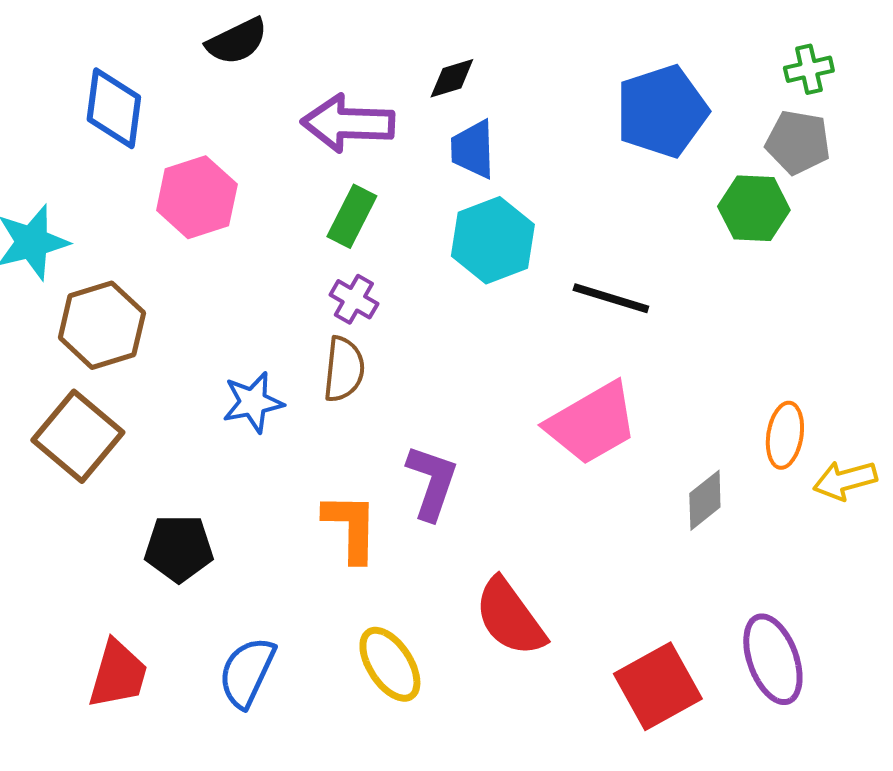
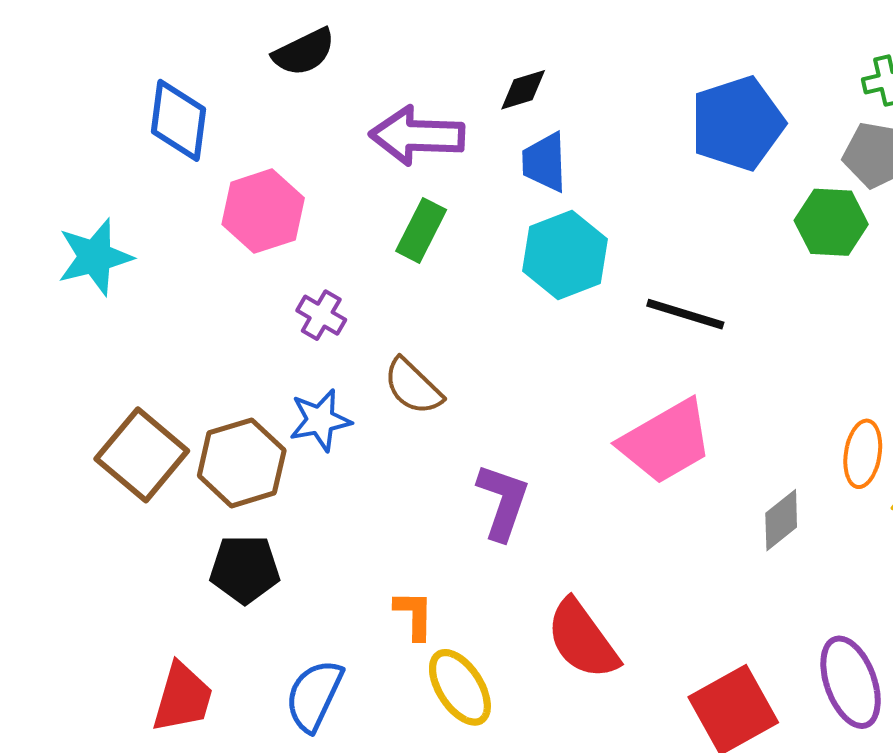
purple cross: (354, 299) -> (321, 315), moved
brown hexagon: (102, 325) -> (242, 463), moved
brown semicircle: (344, 369) -> (413, 387), turned 128
orange L-shape: (351, 527) -> (414, 615), moved, size x0.7

